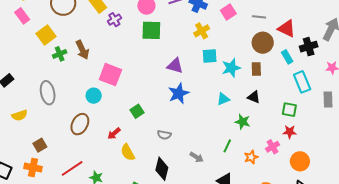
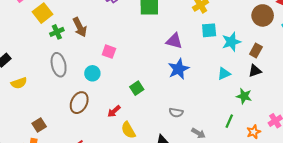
brown rectangle: (256, 69) -> (256, 50), moved, turned 32
pink square: (110, 75) -> (109, 52), size x0.6
gray ellipse: (48, 93) -> (59, 65), moved
black triangle: (254, 97) -> (255, 71), turned -40
yellow semicircle: (19, 115) -> (19, 83), moved
gray semicircle: (164, 135) -> (176, 113), moved

